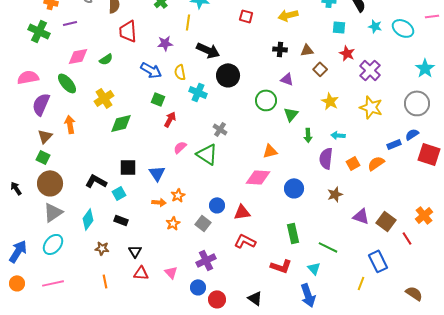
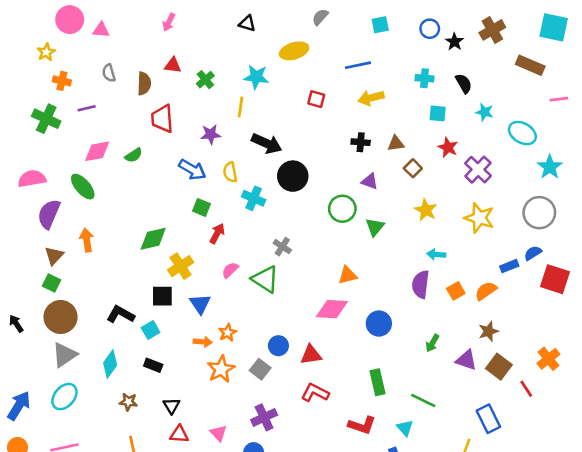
cyan ellipse: (403, 28) -> (522, 133), moved
yellow cross: (104, 98) -> (181, 266), moved
green arrow: (308, 135) -> (432, 343), moved, turned 32
brown star: (335, 194) -> (488, 331), moved
orange star: (173, 223) -> (221, 369), size x1.5

